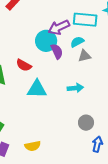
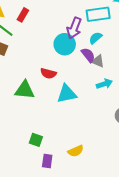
purple arrow: (59, 27) -> (74, 28), turned -30
purple semicircle: (57, 51) -> (88, 55), moved
gray triangle: (84, 56) -> (98, 61), moved, turned 48

